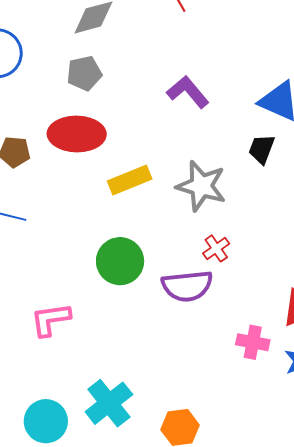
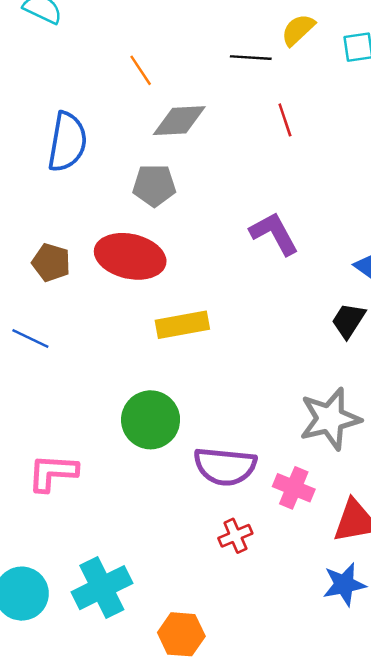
gray star: (201, 186) -> (330, 419), moved, turned 30
red cross: (216, 248) -> (235, 536), moved
pink cross: (253, 342) -> (294, 488), moved

